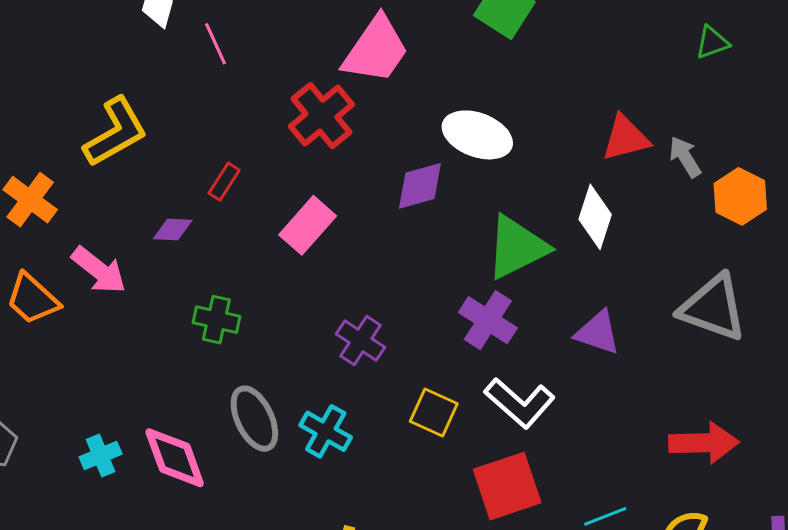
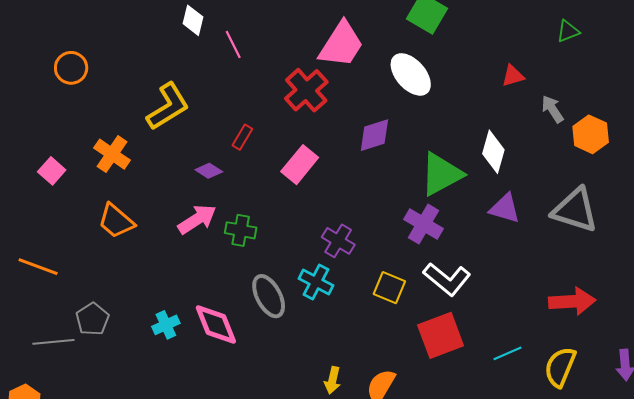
white ellipse: (477, 135) -> (411, 74), moved, turned 30
red triangle: (626, 138) -> (513, 76), moved, size x0.7
purple diamond: (173, 229) -> (209, 171), turned 32
pink arrow: (99, 270) -> (197, 219), moved, turned -69
purple triangle: (598, 333) -> (505, 208), moved
cyan cross: (326, 431) -> (316, 282), moved

